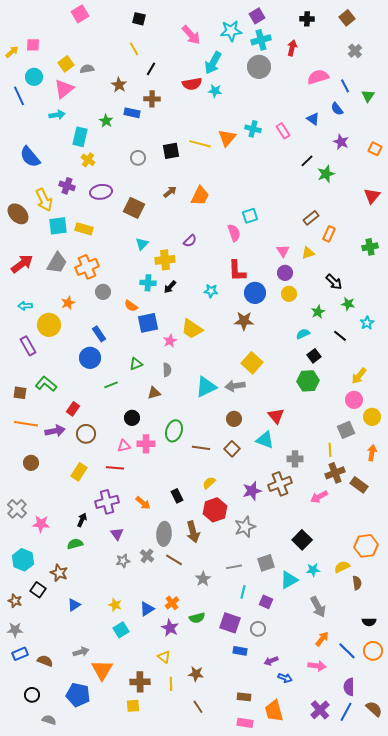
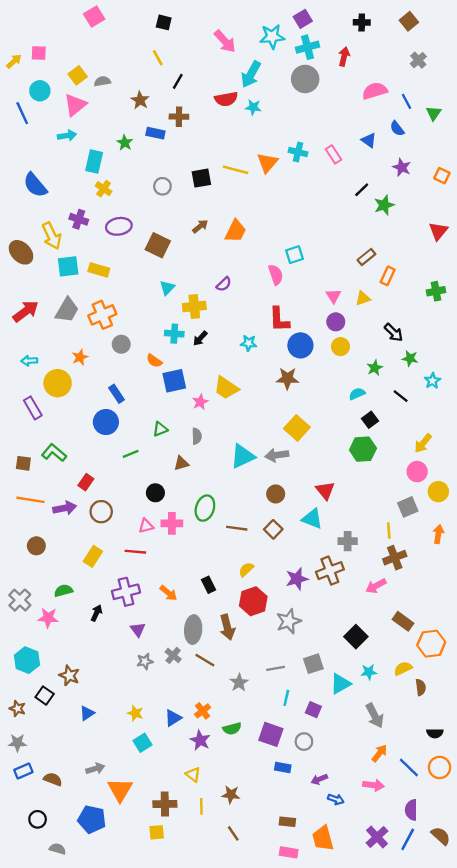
brown rectangle: (359, 485) -> (403, 621), moved
green semicircle: (75, 544) -> (63, 591), moved

